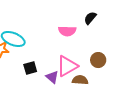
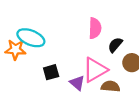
black semicircle: (90, 18) -> (115, 45), moved
pink semicircle: (67, 31) -> (95, 28), turned -90

